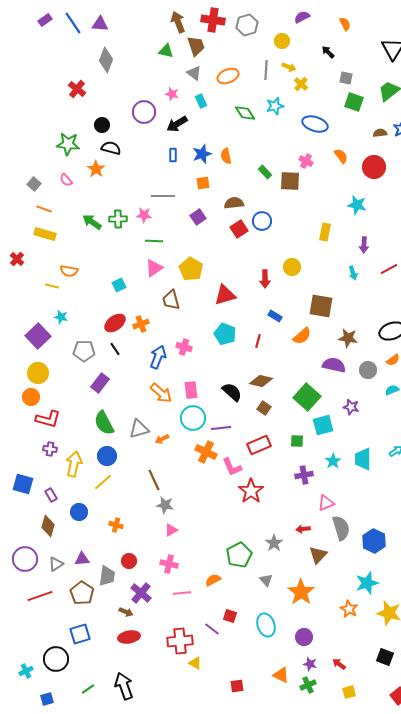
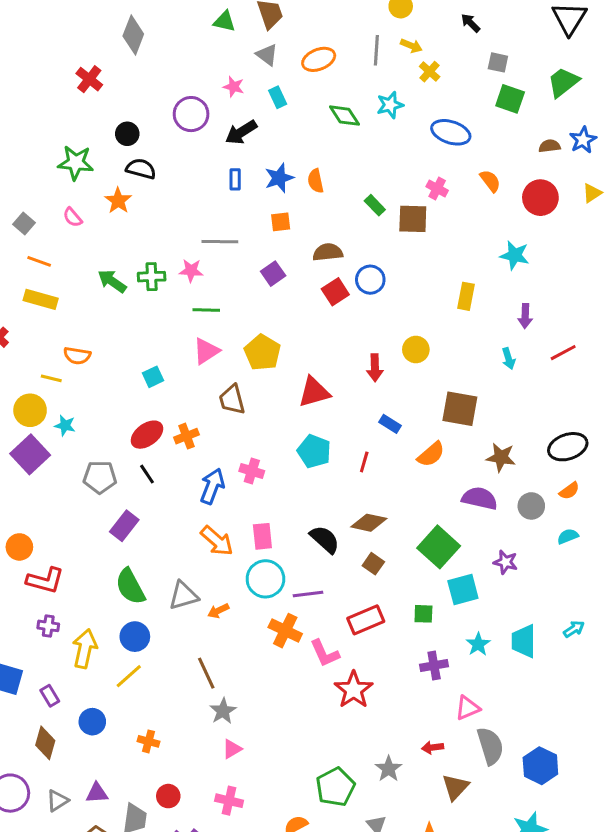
yellow circle: (38, 373) -> (30, 410), moved
gray star: (165, 505) -> (223, 711), turned 30

